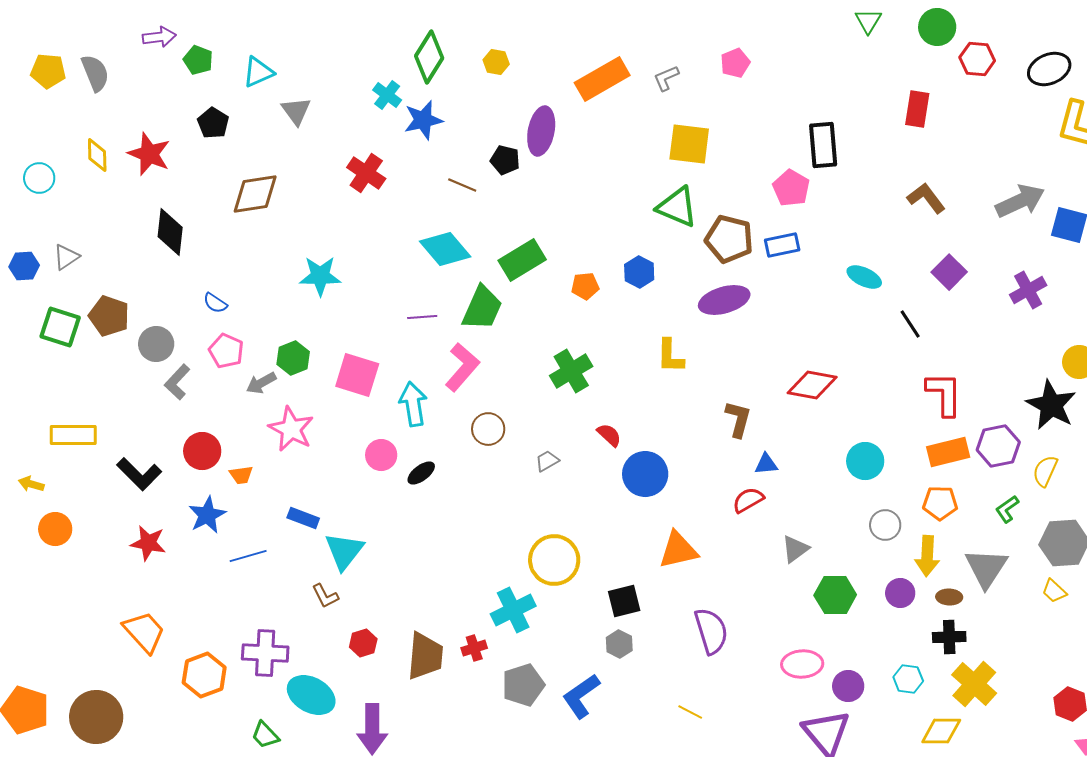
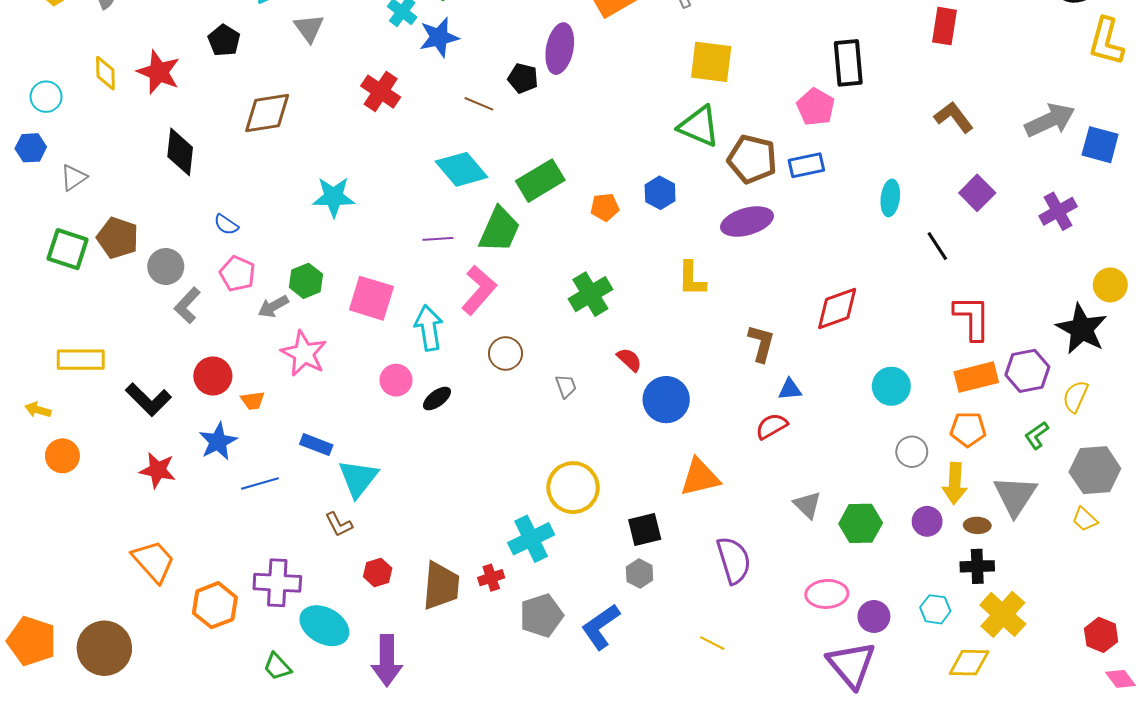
blue hexagon: (24, 266) -> (31, 148), moved
cyan ellipse: (864, 277) -> (890, 198), turned 72
red diamond: (812, 385) -> (837, 308), turned -30
gray trapezoid: (547, 461) -> (566, 386), turned 100
gray triangle: (795, 549) -> (807, 505), moved, turned -40

